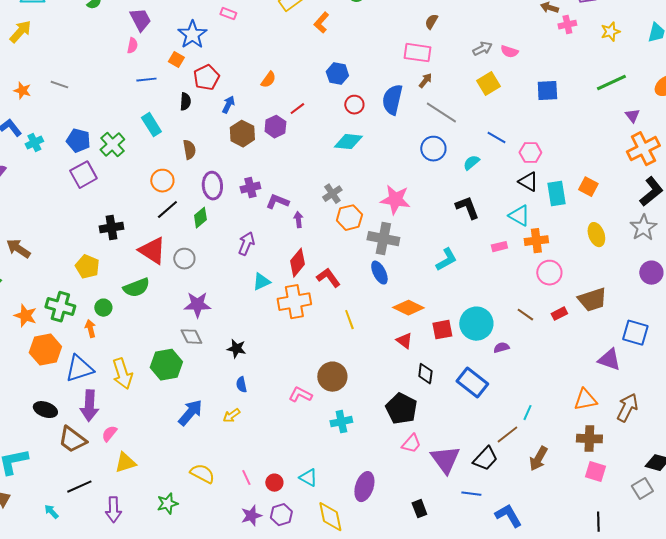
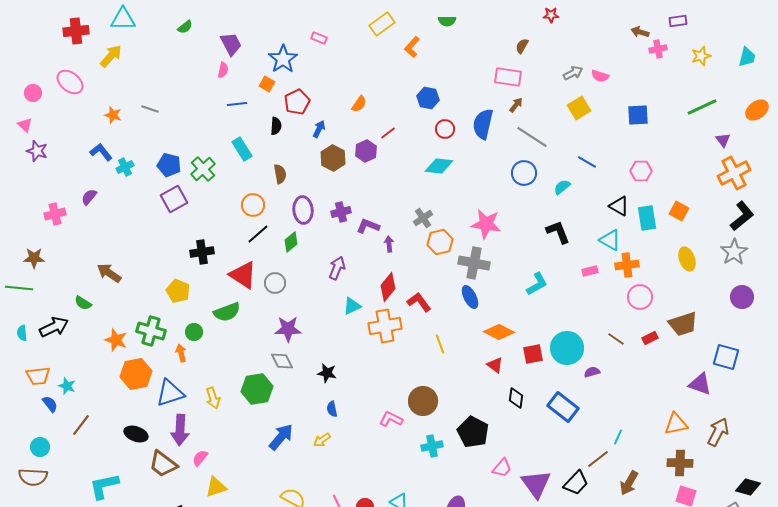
pink hexagon: (530, 153) -> (641, 171), moved
yellow arrow: (122, 374) -> (213, 398), size x0.7
black pentagon: (401, 409) -> (473, 432), moved

